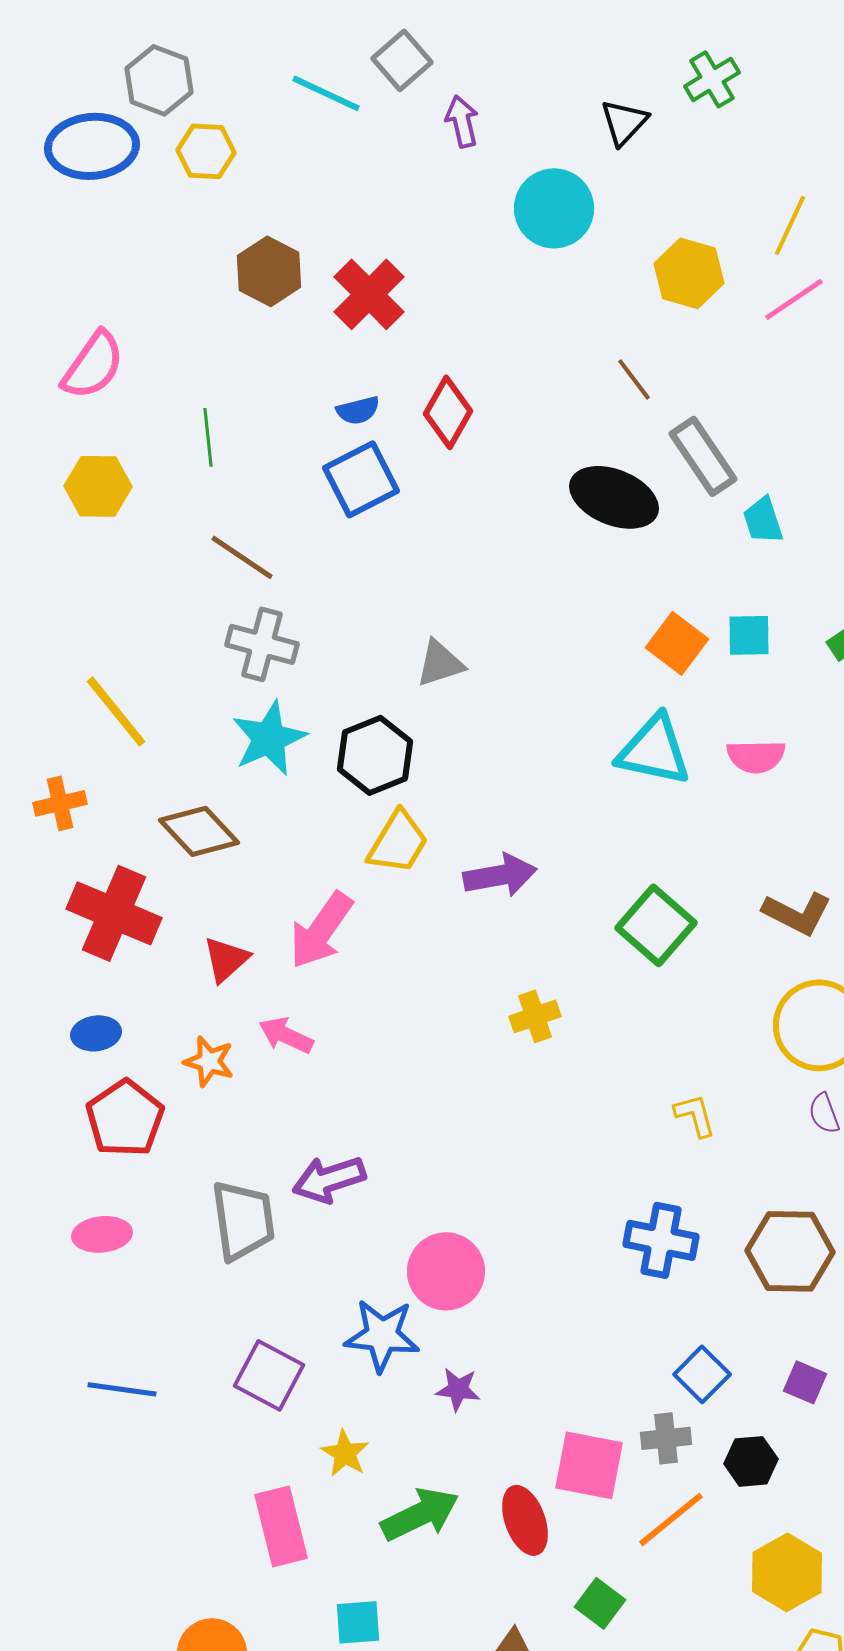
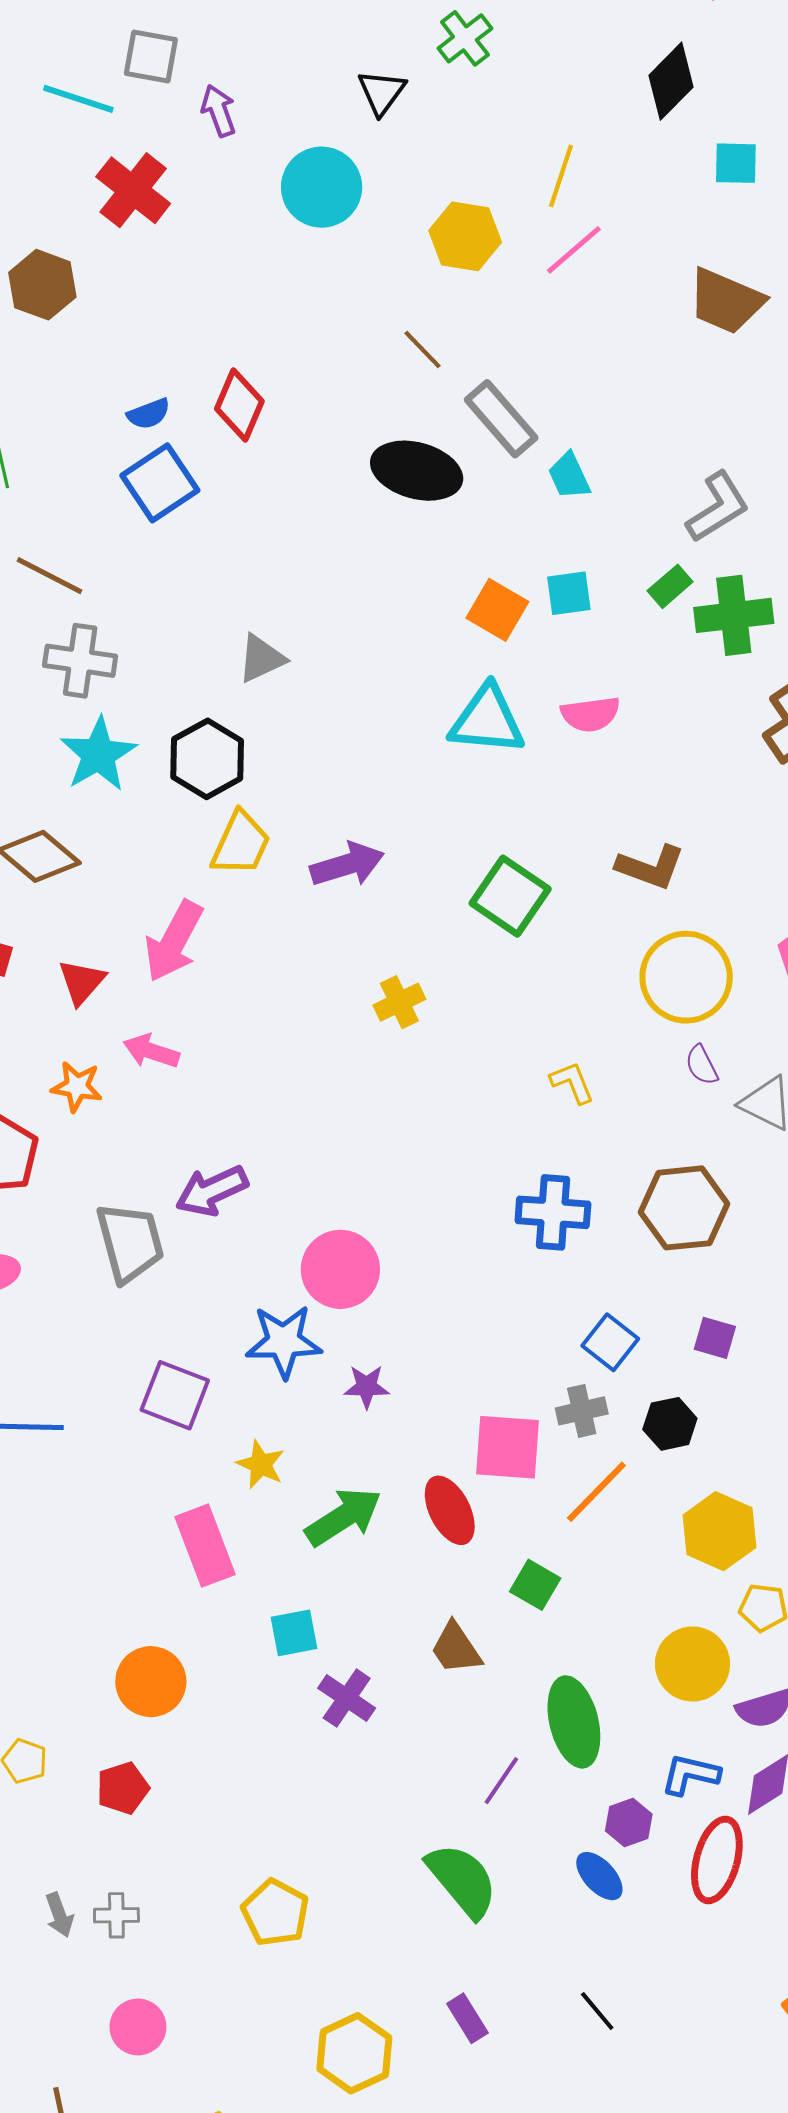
gray square: (402, 60) -> (151, 56), turned -32
red cross: (369, 294) -> (133, 190), moved

